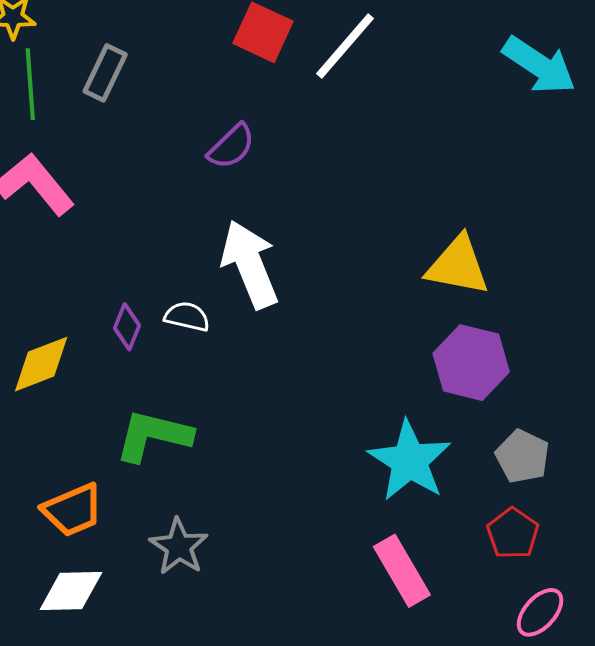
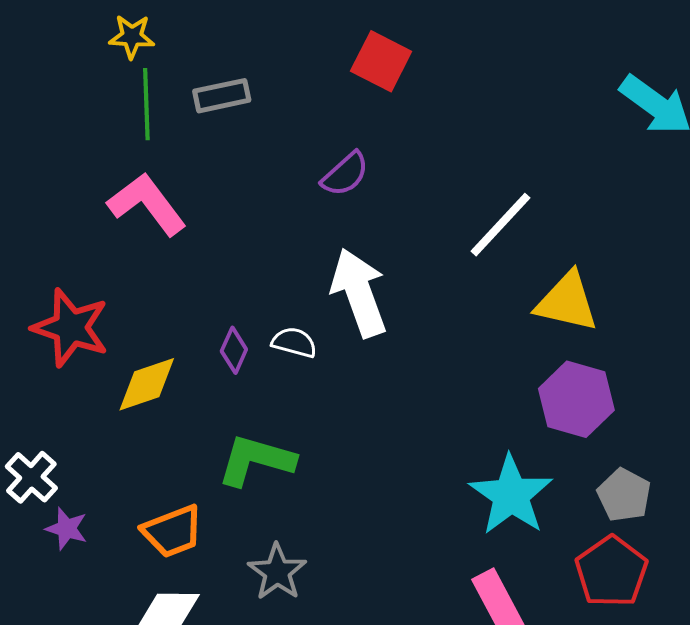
white line: (345, 46) -> (500, 225), moved
gray rectangle: (105, 73) -> (222, 96), turned 50
red pentagon: (513, 533) -> (611, 572), size x1.4

